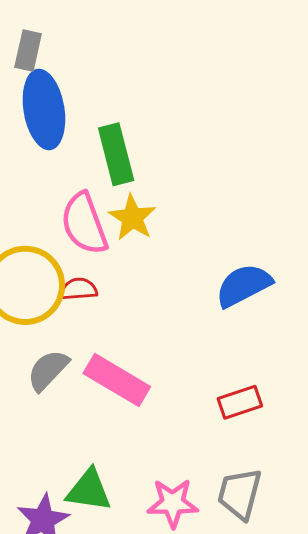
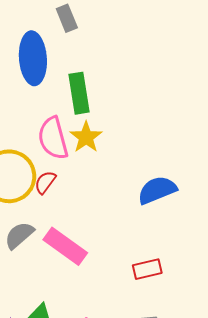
gray rectangle: (28, 50) -> (67, 18), moved, turned -40
red semicircle: (79, 289) -> (45, 182), turned -55

